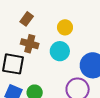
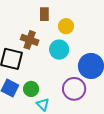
brown rectangle: (27, 19) -> (44, 14), moved, turned -40

